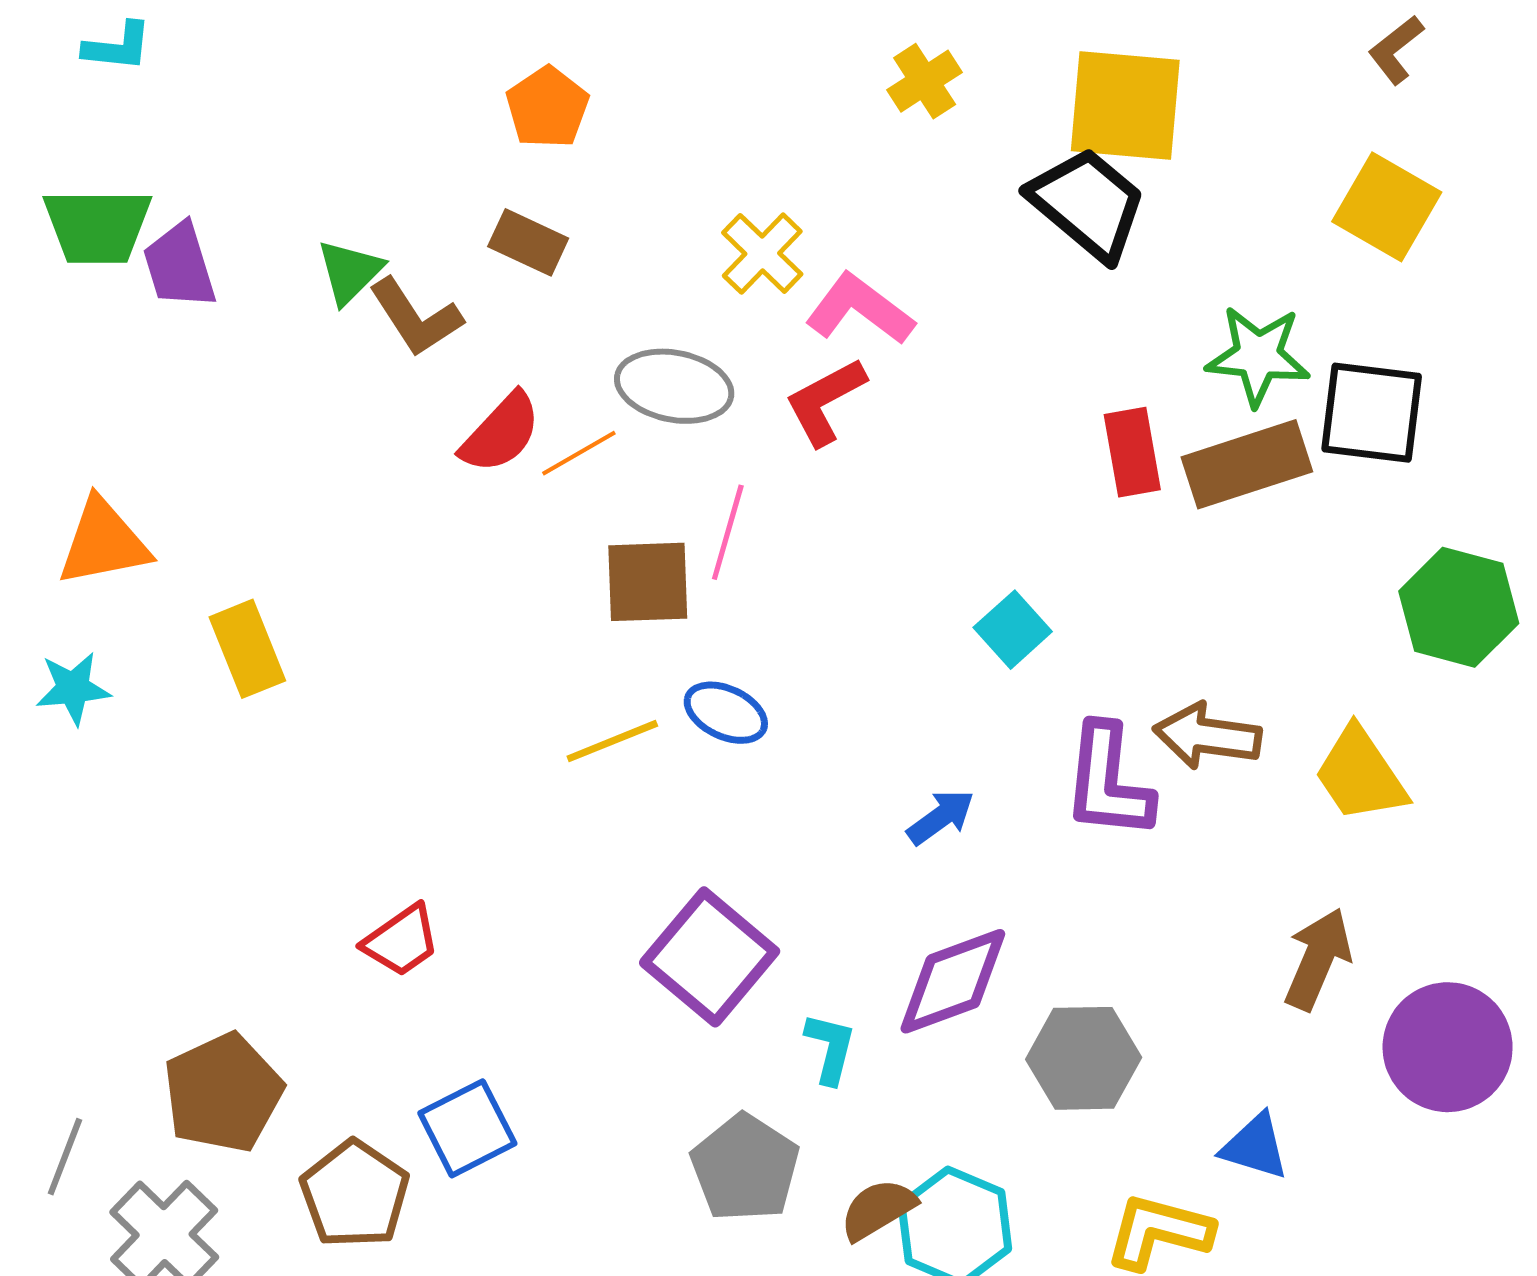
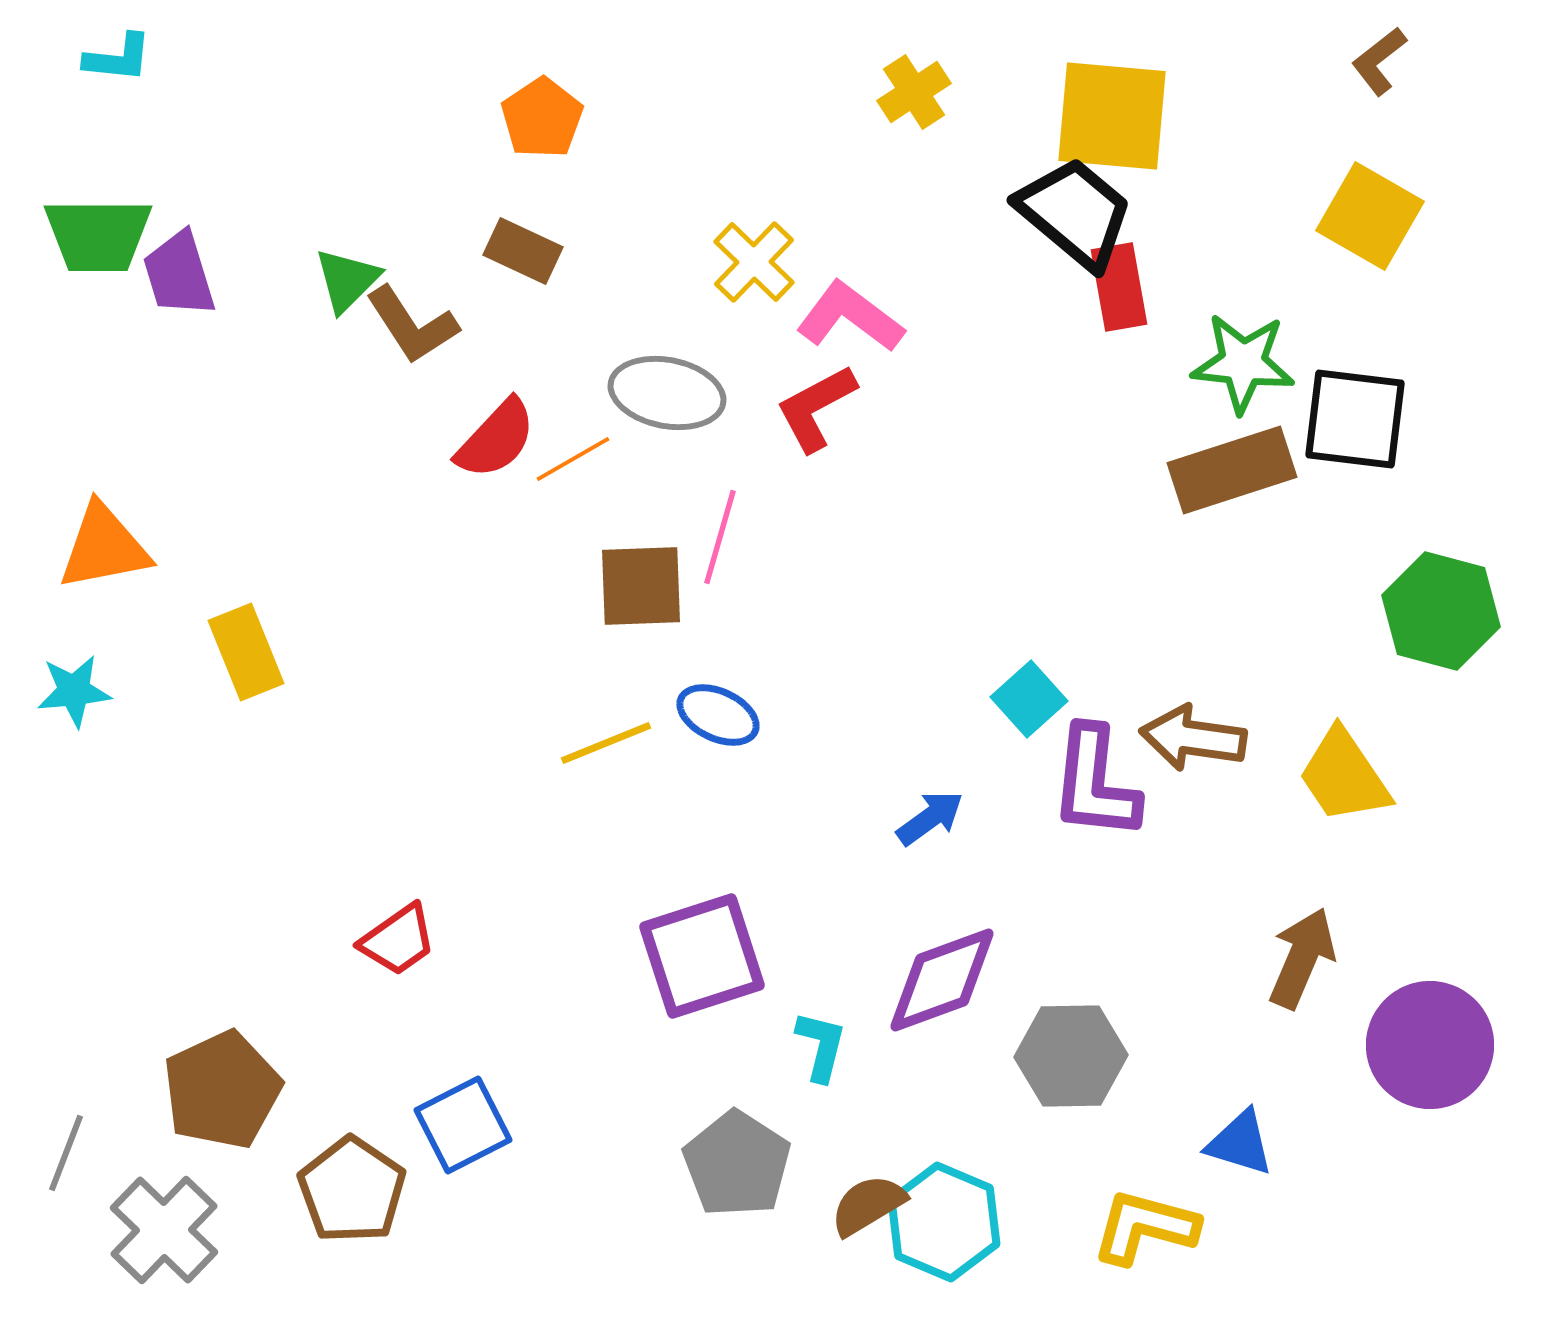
red rectangle: (1132, 452) -> (1119, 287), moved
cyan square: (1013, 630) -> (1029, 699), moved
purple square: (710, 957) -> (702, 956), turned 32

